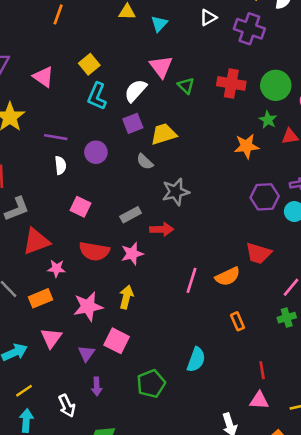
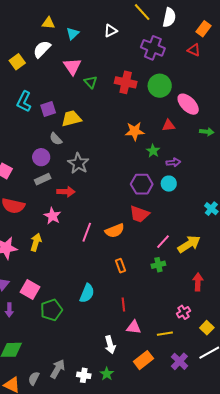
purple cross: (249, 29) -> (153, 48), moved
white semicircle: (136, 91) -> (42, 49), moved
cyan L-shape: (97, 96) -> (24, 102), moved
green star: (268, 120) -> (153, 151), moved
purple circle: (96, 152) -> (41, 157), moved
gray star: (176, 192) -> (78, 163), turned -30
purple hexagon: (265, 197) -> (142, 184), moved
pink star: (132, 254) -> (52, 216), moved, turned -30
pink square: (117, 341) -> (30, 289), moved
red line: (262, 370) -> (123, 304), moved

